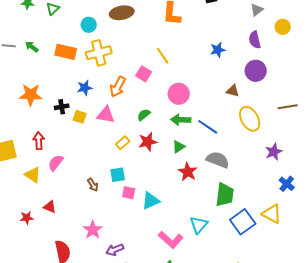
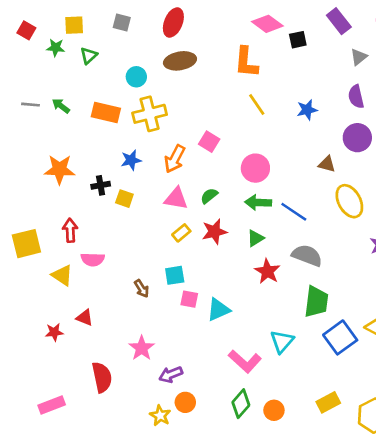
yellow line: (163, 56) -> (257, 105), moved
pink triangle: (106, 115) -> (176, 199), moved
pink semicircle: (56, 163) -> (93, 259), turned -126

